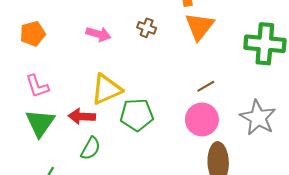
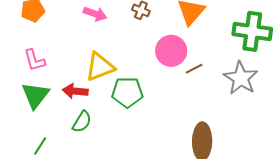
gray star: (258, 118) -> (241, 78), moved
pink circle: (202, 119) -> (171, 51), moved

